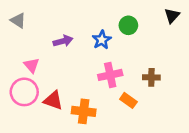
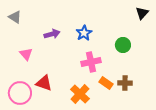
green circle: (128, 25) -> (123, 45), moved
brown cross: (151, 77) -> (125, 83), moved
pink circle: (24, 92) -> (20, 93), moved
orange cross: (84, 111) -> (80, 94), moved, turned 36

